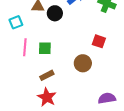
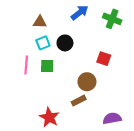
black circle: (55, 13) -> (65, 43), moved
cyan square: (16, 22) -> (43, 43), moved
brown rectangle: (47, 75) -> (79, 101), moved

